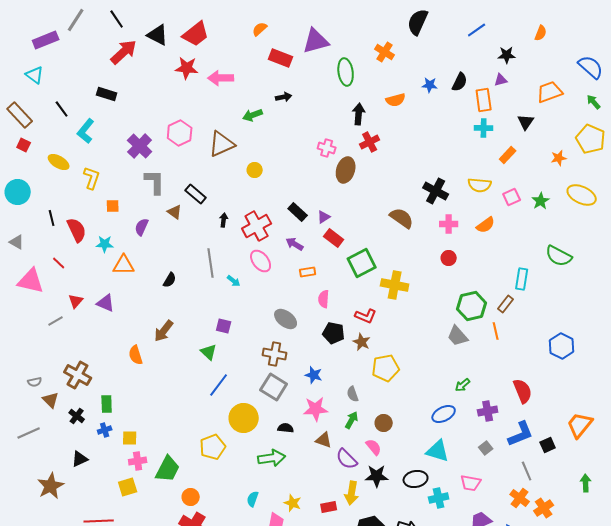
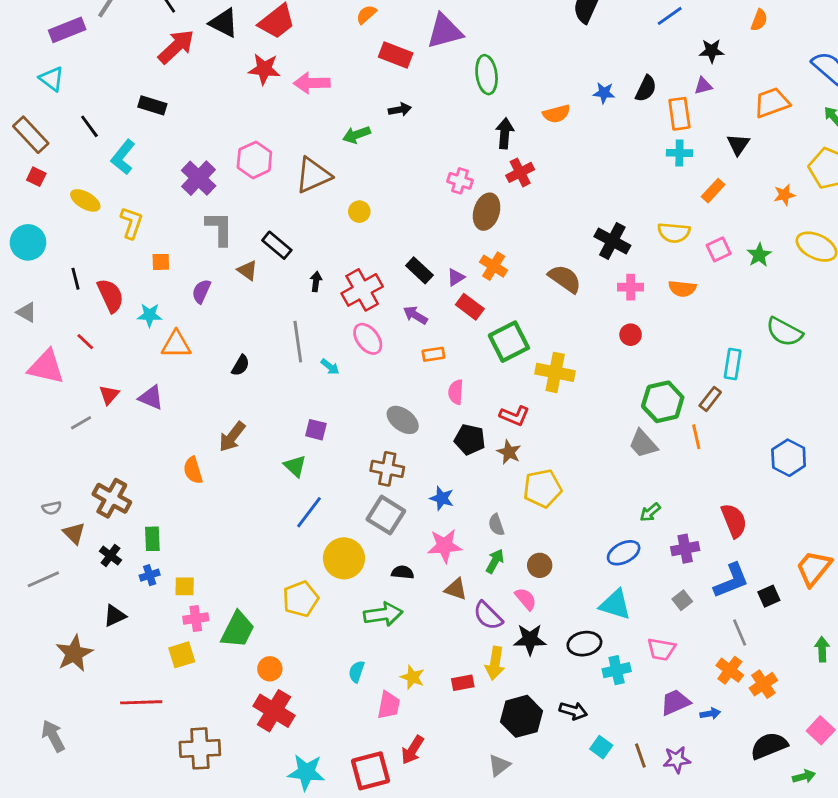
orange cross: (385, 52) -> (494, 266), moved
orange semicircle: (486, 225) -> (682, 289), turned 42

